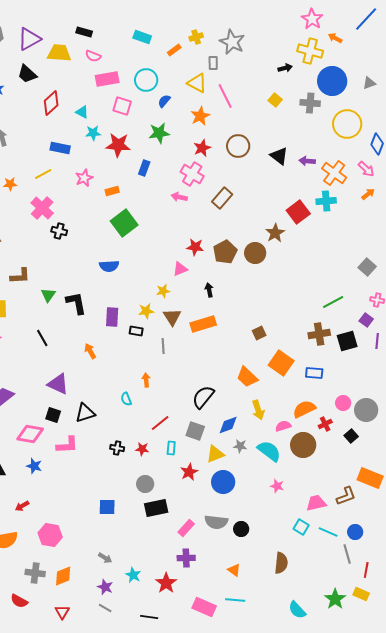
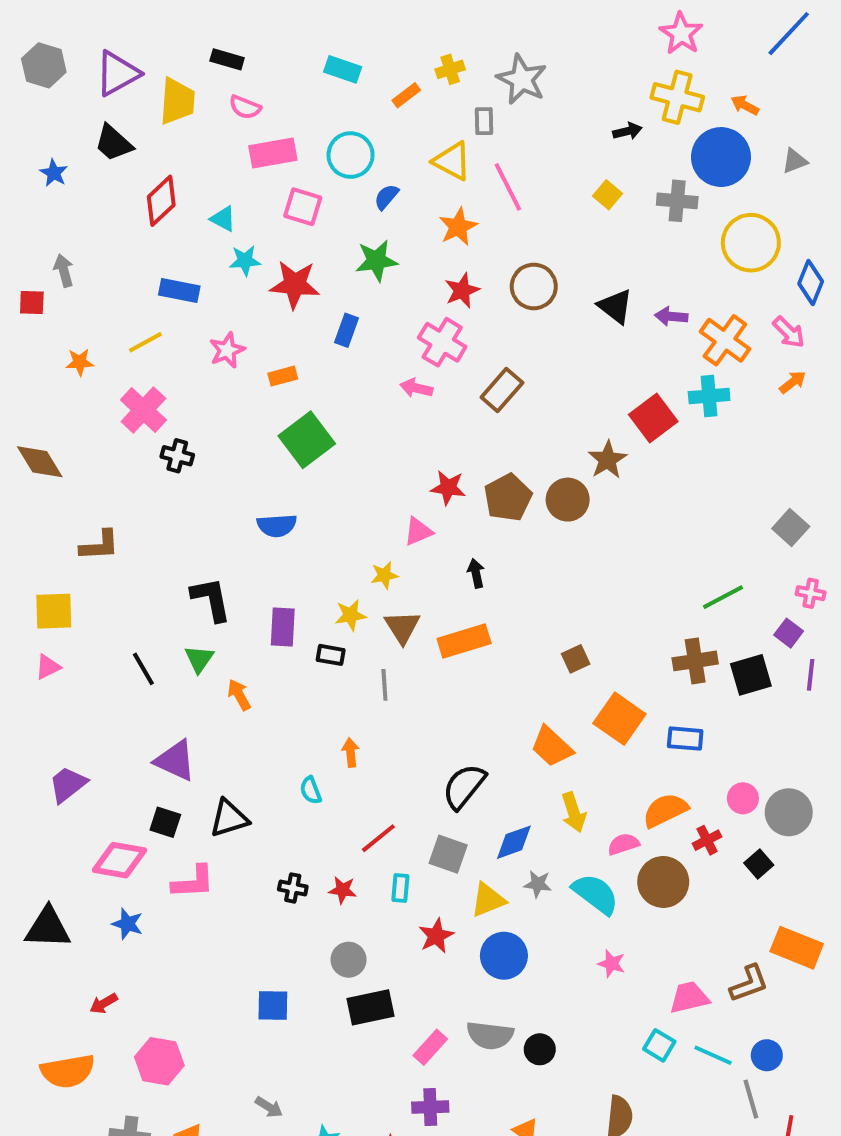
orange arrow: (335, 38) -> (745, 105), moved
yellow trapezoid: (59, 53) -> (177, 101), turned 90
green triangle: (48, 295) -> (199, 659), moved

